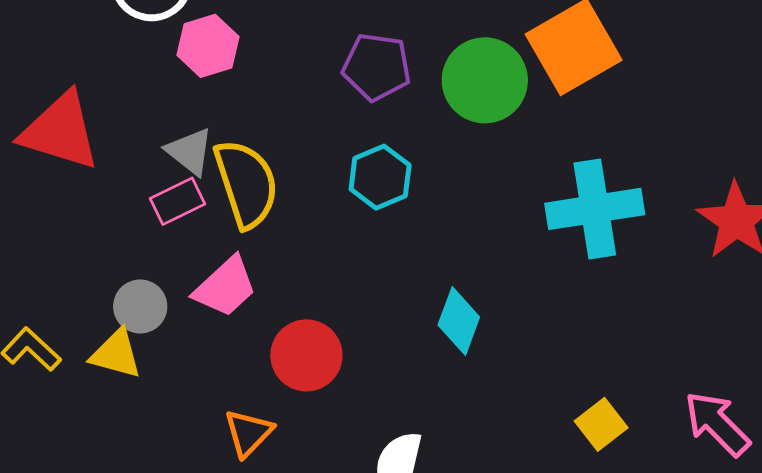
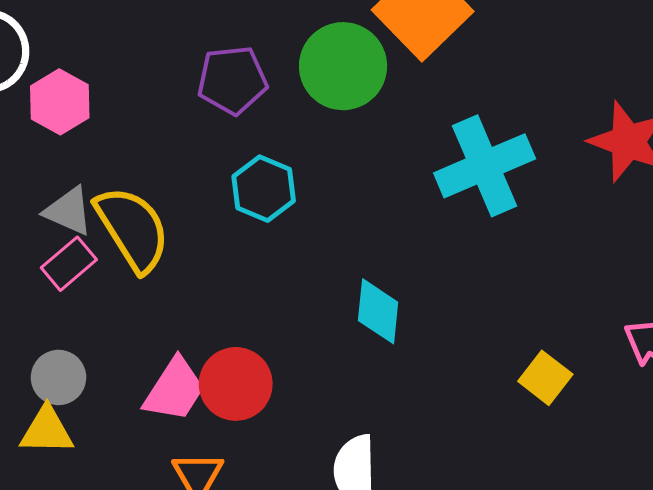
pink trapezoid: (225, 287) -> (175, 390), moved

